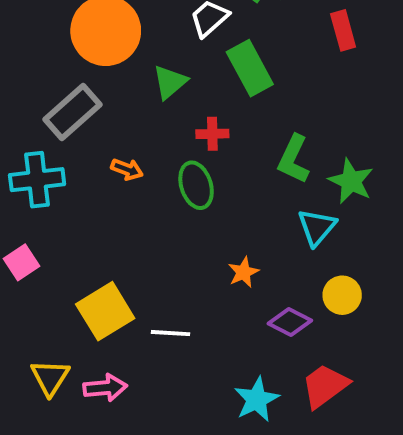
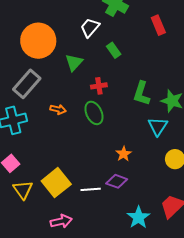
green rectangle: (250, 68) -> (114, 50), size x0.6
purple diamond: (290, 322) -> (117, 181), moved
yellow triangle: (50, 377) -> (23, 190), moved

